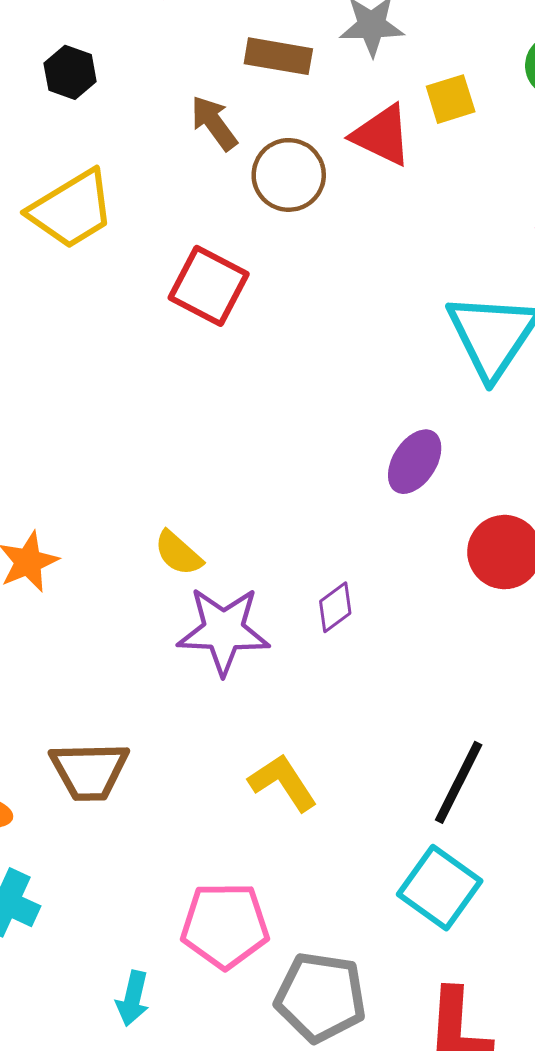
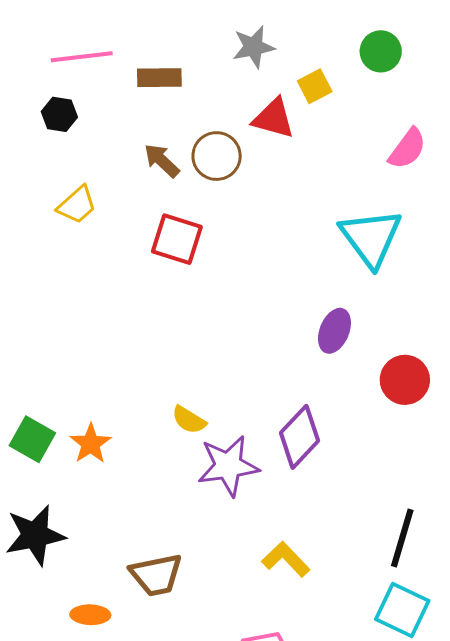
brown rectangle: (278, 56) -> (159, 78), moved
brown arrow: (214, 123) -> (162, 161), moved
yellow trapezoid: (72, 209) -> (77, 205), size x0.7
purple diamond: (335, 607) -> (299, 437), size x1.8

